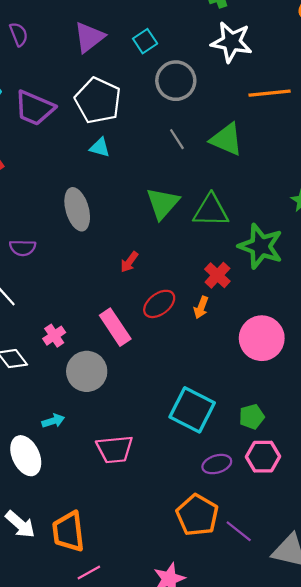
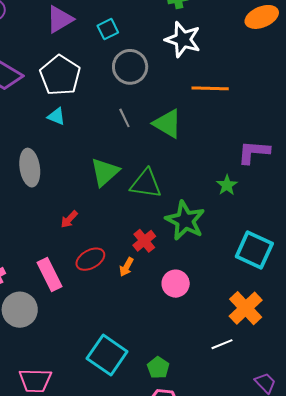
pink circle: (262, 338) -> (176, 284), moved, size x0.7
green pentagon: (252, 417) -> (158, 368), turned -30

